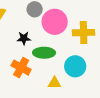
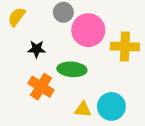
black star: (24, 38) -> (37, 49), moved
cyan circle: (75, 66) -> (111, 106), moved

